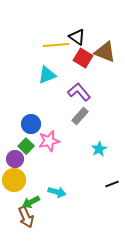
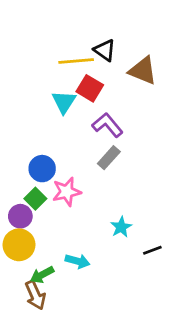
red square: (83, 58) -> (90, 88), moved
cyan triangle: (47, 75) -> (64, 102), turned -36
cyan star: (99, 149) -> (121, 227), moved

